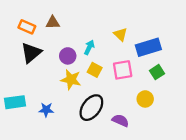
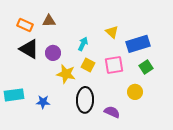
black triangle: (31, 53) -> (29, 49), turned -50
purple circle: (68, 56) -> (53, 53), moved
black ellipse: (91, 108) -> (85, 100), turned -35

